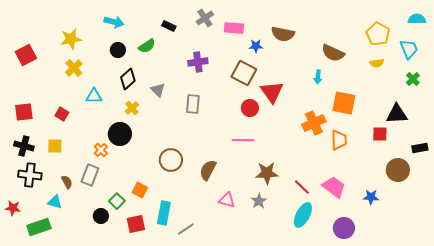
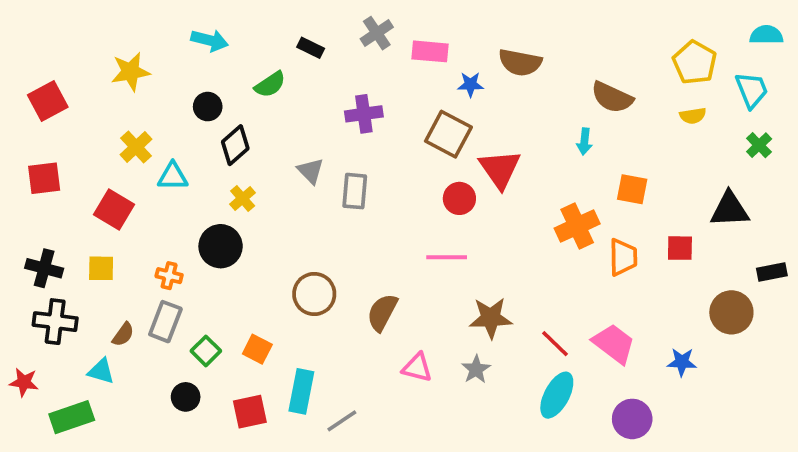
black circle: (118, 50) -> (208, 107), moved
yellow cross: (74, 68) -> (136, 147), moved
gray triangle: (158, 90) -> (311, 171), moved
orange square: (344, 103) -> (632, 189), size x0.7
red square: (24, 112) -> (44, 178), moved
red square: (62, 114) -> (114, 209), size x1.5
red square: (380, 134) -> (680, 248), moved
orange cross: (101, 150) -> (169, 276), moved, turned -32
brown semicircle: (67, 182) -> (123, 334), turned 64
green square: (117, 201) -> (206, 351), moved

